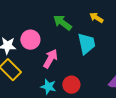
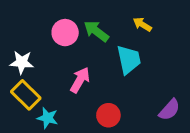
pink circle: (30, 40) -> (65, 33), moved
cyan star: (48, 87) -> (47, 118), moved

